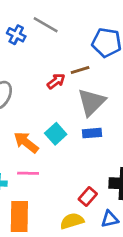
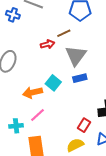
red arrow: (56, 81) -> (47, 44), turned 32
orange arrow: (26, 142) -> (33, 93), turned -42
pink line: (28, 173) -> (38, 115), turned -35

